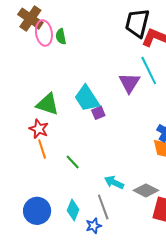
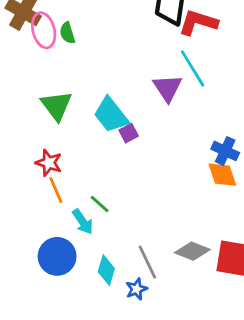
green triangle: (48, 104) -> (56, 106), moved, turned 40
cyan arrow: (114, 182) -> (83, 222), moved, turned -144
gray diamond: (146, 190) -> (192, 251), moved
blue circle: (37, 211) -> (57, 256), moved

